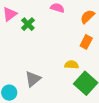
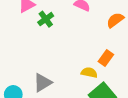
orange rectangle: (86, 42) -> (106, 58), moved

